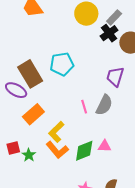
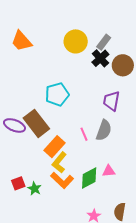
brown rectangle: (30, 74) -> (36, 123), moved
orange rectangle: (33, 114) -> (55, 147), moved

